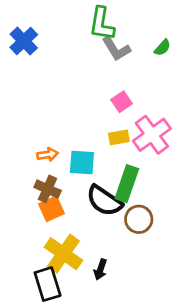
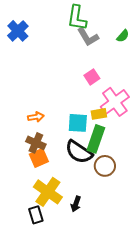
yellow rectangle: (119, 137) -> (99, 114), moved
cyan square: (82, 162) -> (78, 123), moved
black rectangle: (48, 284) -> (36, 215), size x0.7

